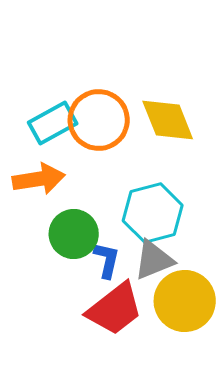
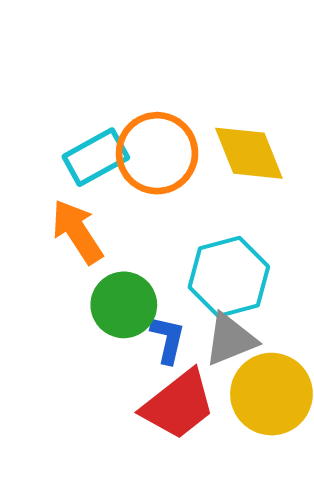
orange arrow: (39, 179) -> (77, 232), turned -114

